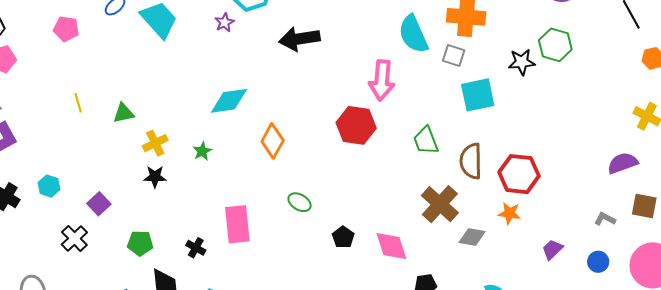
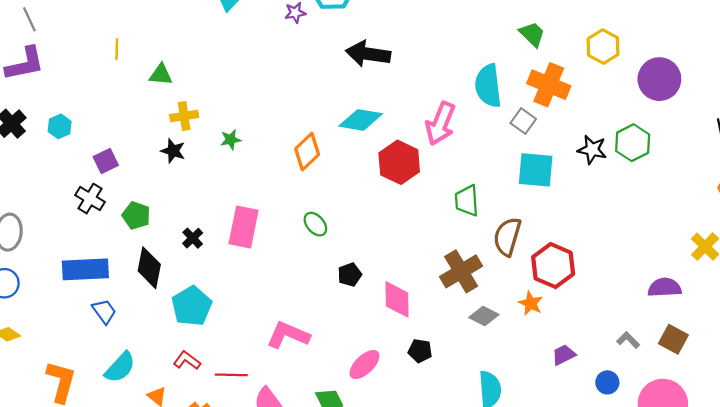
cyan diamond: (229, 101) -> (361, 120), moved
black cross: (74, 238) -> (90, 199), moved, turned -32

